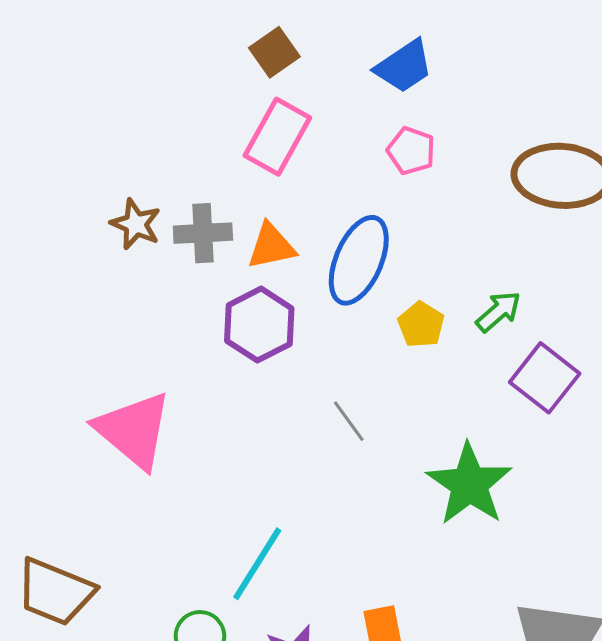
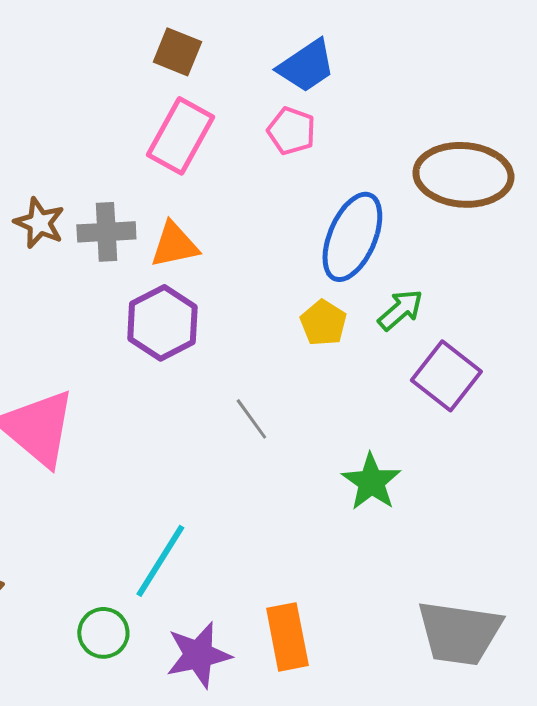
brown square: (274, 52) -> (177, 52), turned -33
pink pentagon: (411, 151) -> (291, 131), moved
blue ellipse: (359, 260) -> (352, 237), moved
green star: (469, 484) -> (371, 482), size x0.7

